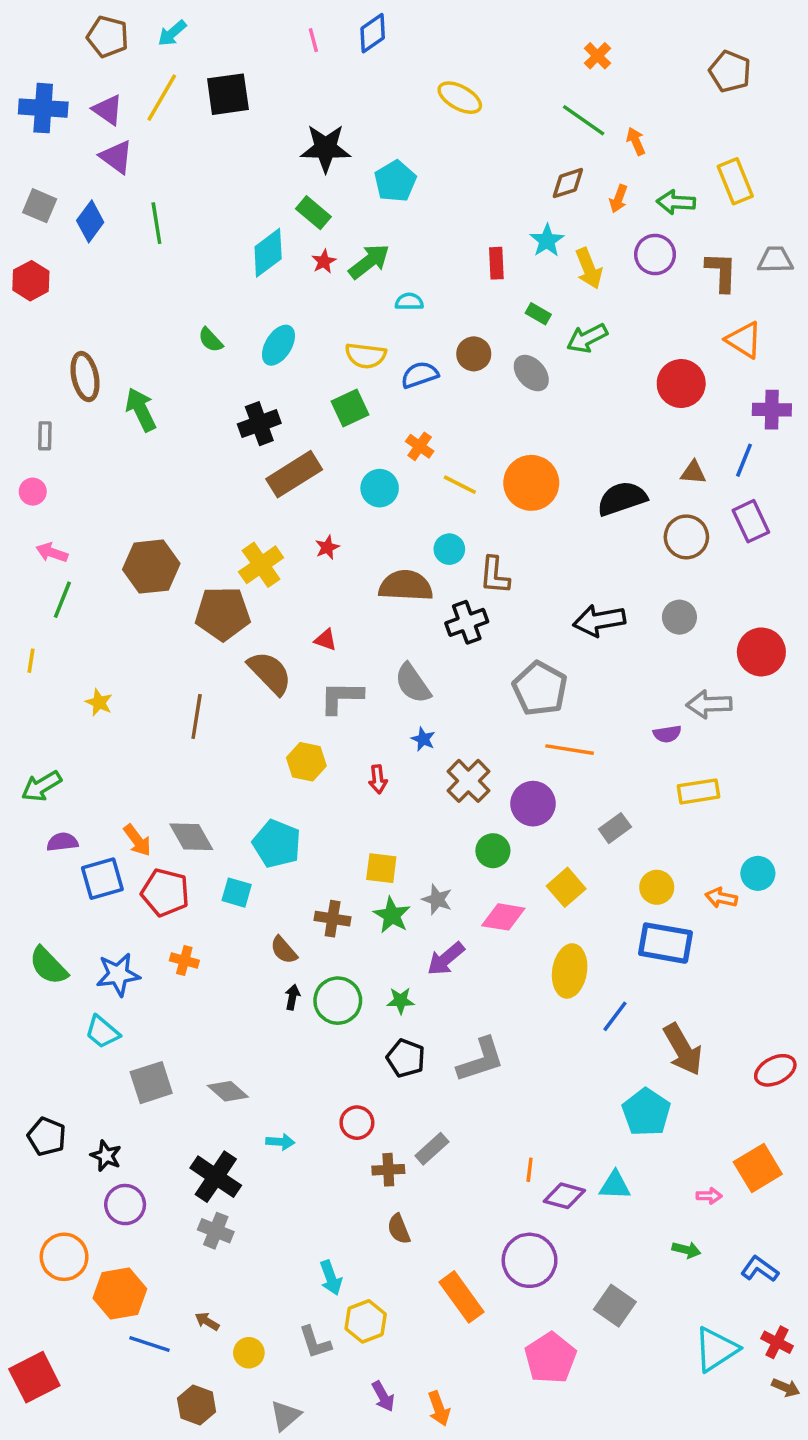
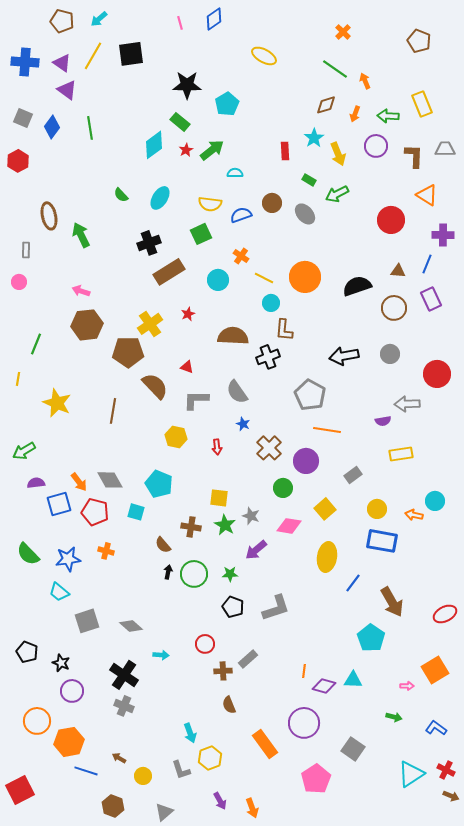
cyan circle: (449, 549) -> (271, 303), moved
pink arrow: (52, 553) -> (81, 291), moved
yellow star: (99, 703) -> (57, 403), size x1.8

